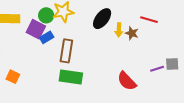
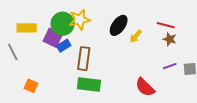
green circle: (46, 15) -> (63, 24), size x1.5
yellow arrow: (119, 30) -> (136, 36), turned 40
brown star: (132, 33) -> (170, 39), moved
purple line: (157, 69) -> (170, 66), moved

